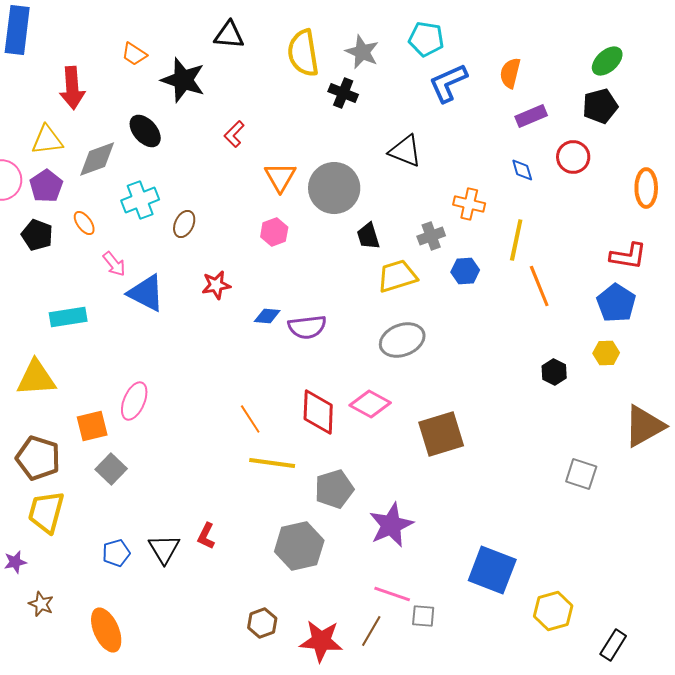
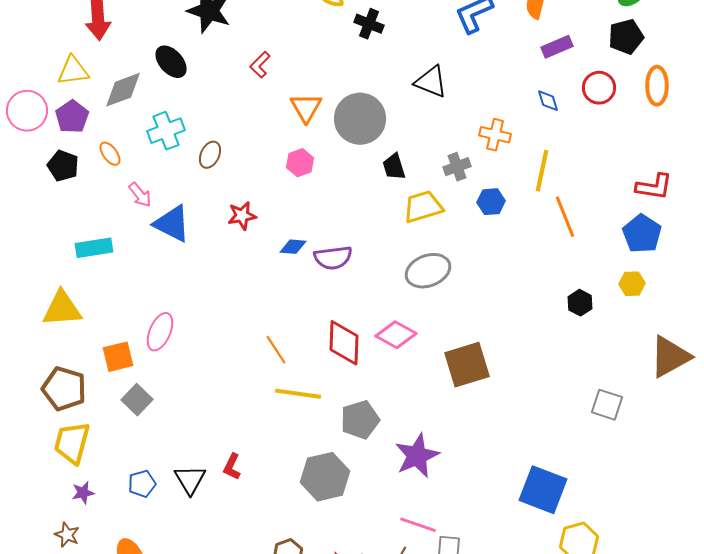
orange ellipse: (646, 188) -> (657, 86), moved
purple star: (15, 562) -> (83, 493), moved
blue square: (492, 570) -> (543, 490), moved

